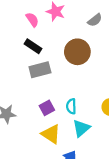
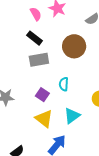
cyan semicircle: (71, 106) -> (64, 84), moved
purple square: (47, 108) -> (42, 95), turned -32

